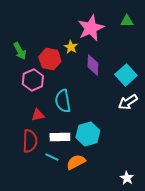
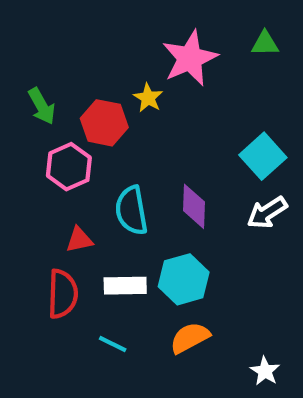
purple diamond: (93, 65) -> (194, 206), moved
cyan line: (52, 157) -> (113, 344), moved
orange semicircle: (76, 162) -> (190, 338), moved

